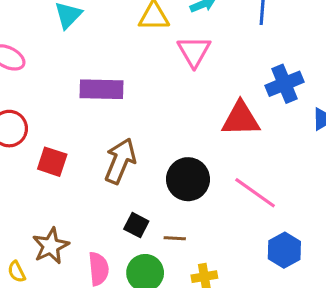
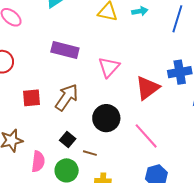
pink triangle: (194, 51) -> (109, 67), moved
red triangle: (241, 119) -> (147, 88), turned -48
red square: (52, 162) -> (32, 98), moved, turned -36

